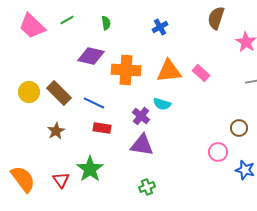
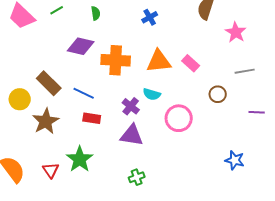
yellow circle: (29, 92) -> (20, 99), moved
brown circle: (239, 128) -> (218, 94), moved
brown star: (56, 131) -> (46, 121), size x1.5
pink circle: (218, 152) -> (179, 118), moved, size x1.4

